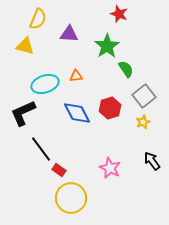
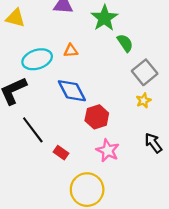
red hexagon: (110, 108) -> (97, 117), moved
red rectangle: (59, 170) -> (61, 153), moved
yellow circle: (71, 198) -> (87, 190), moved

